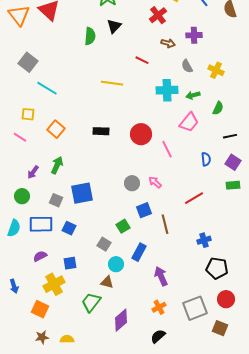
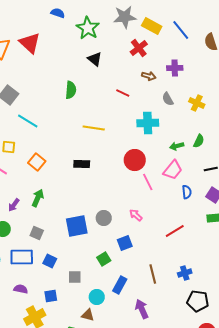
black triangle: (114, 26) -> (95, 59), turned -35
green semicircle: (90, 36) -> (71, 90), moved
yellow line: (112, 83) -> (94, 128), moved
green arrow: (193, 95) -> (177, 146), moved
pink trapezoid: (189, 122) -> (173, 170), moved
red circle: (141, 134) -> (135, 160), moved
gray circle: (132, 183) -> (104, 218), moved
blue square: (82, 193) -> (77, 226), moved
brown line: (165, 224) -> (153, 274), moved
gray square: (104, 244) -> (75, 277), moved, turned -32
purple semicircle: (40, 256) -> (21, 289), turned 40

